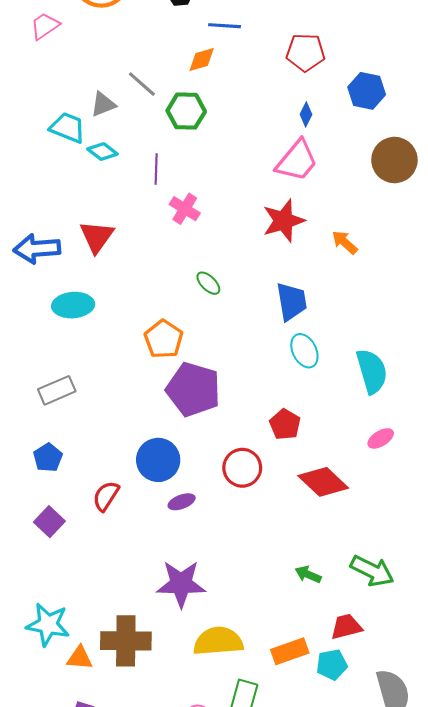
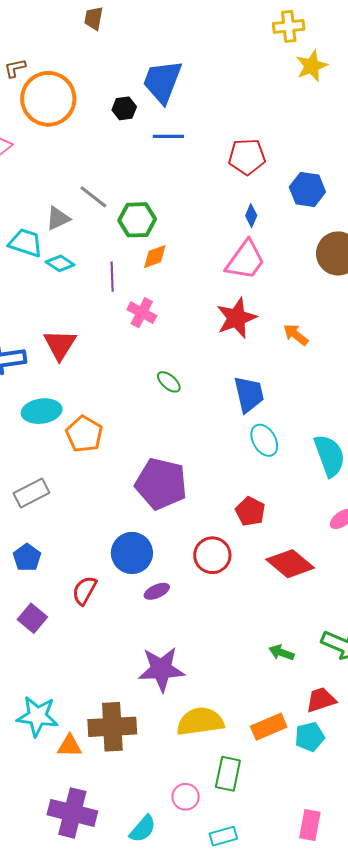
orange diamond: (202, 59) -> (155, 257), moved
orange pentagon: (164, 339) -> (84, 434), moved

